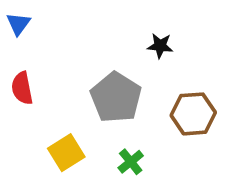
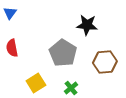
black star: (160, 46) -> (87, 25), size x1.5

